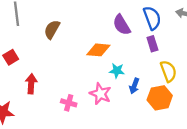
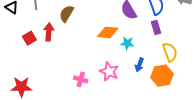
cyan star: (117, 71) -> (127, 43), moved
red arrow: (31, 84) -> (49, 32), moved

